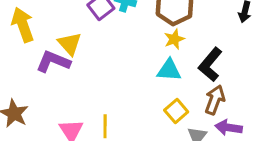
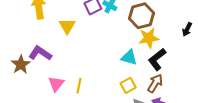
yellow star: (174, 39) -> (149, 38), moved, size x1.5
purple L-shape: (53, 62) -> (40, 53), moved

